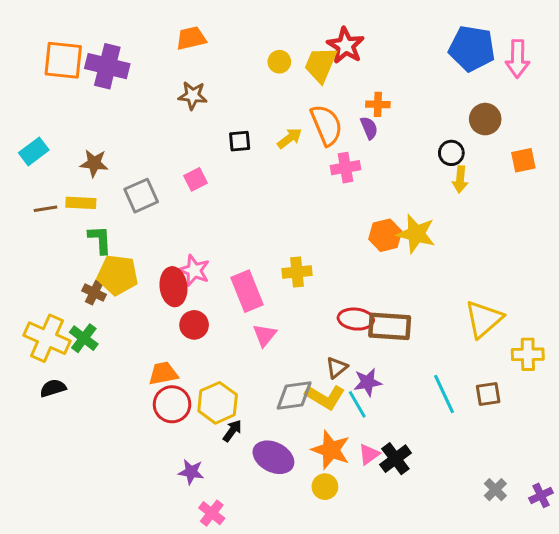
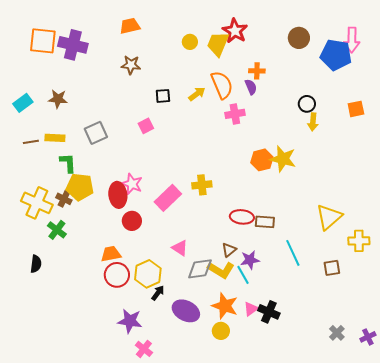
blue pentagon: (472, 49) -> (336, 55), moved
brown circle: (485, 119) -> (299, 38), moved
brown star: (94, 163) -> (58, 99), moved
pink square: (196, 179) -> (146, 126), moved
pink rectangle: (247, 291) -> (168, 198), turned 68
brown rectangle: (390, 326) -> (265, 222), size x0.7
pink triangle: (265, 335) -> (180, 248), moved, turned -36
yellow cross: (47, 338) -> (37, 203), moved
black semicircle: (53, 388) -> (36, 264), turned 114
cyan line: (444, 394) -> (293, 253), moved
black cross: (395, 459) -> (269, 312), turned -30
purple star: (191, 472) -> (130, 321), size x1.4

